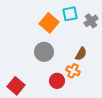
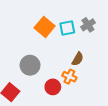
cyan square: (70, 14) -> (67, 28), moved
gray circle: (44, 52) -> (30, 65), moved

